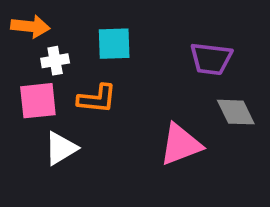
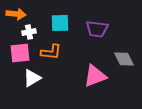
purple trapezoid: (211, 59) -> (97, 29), moved

